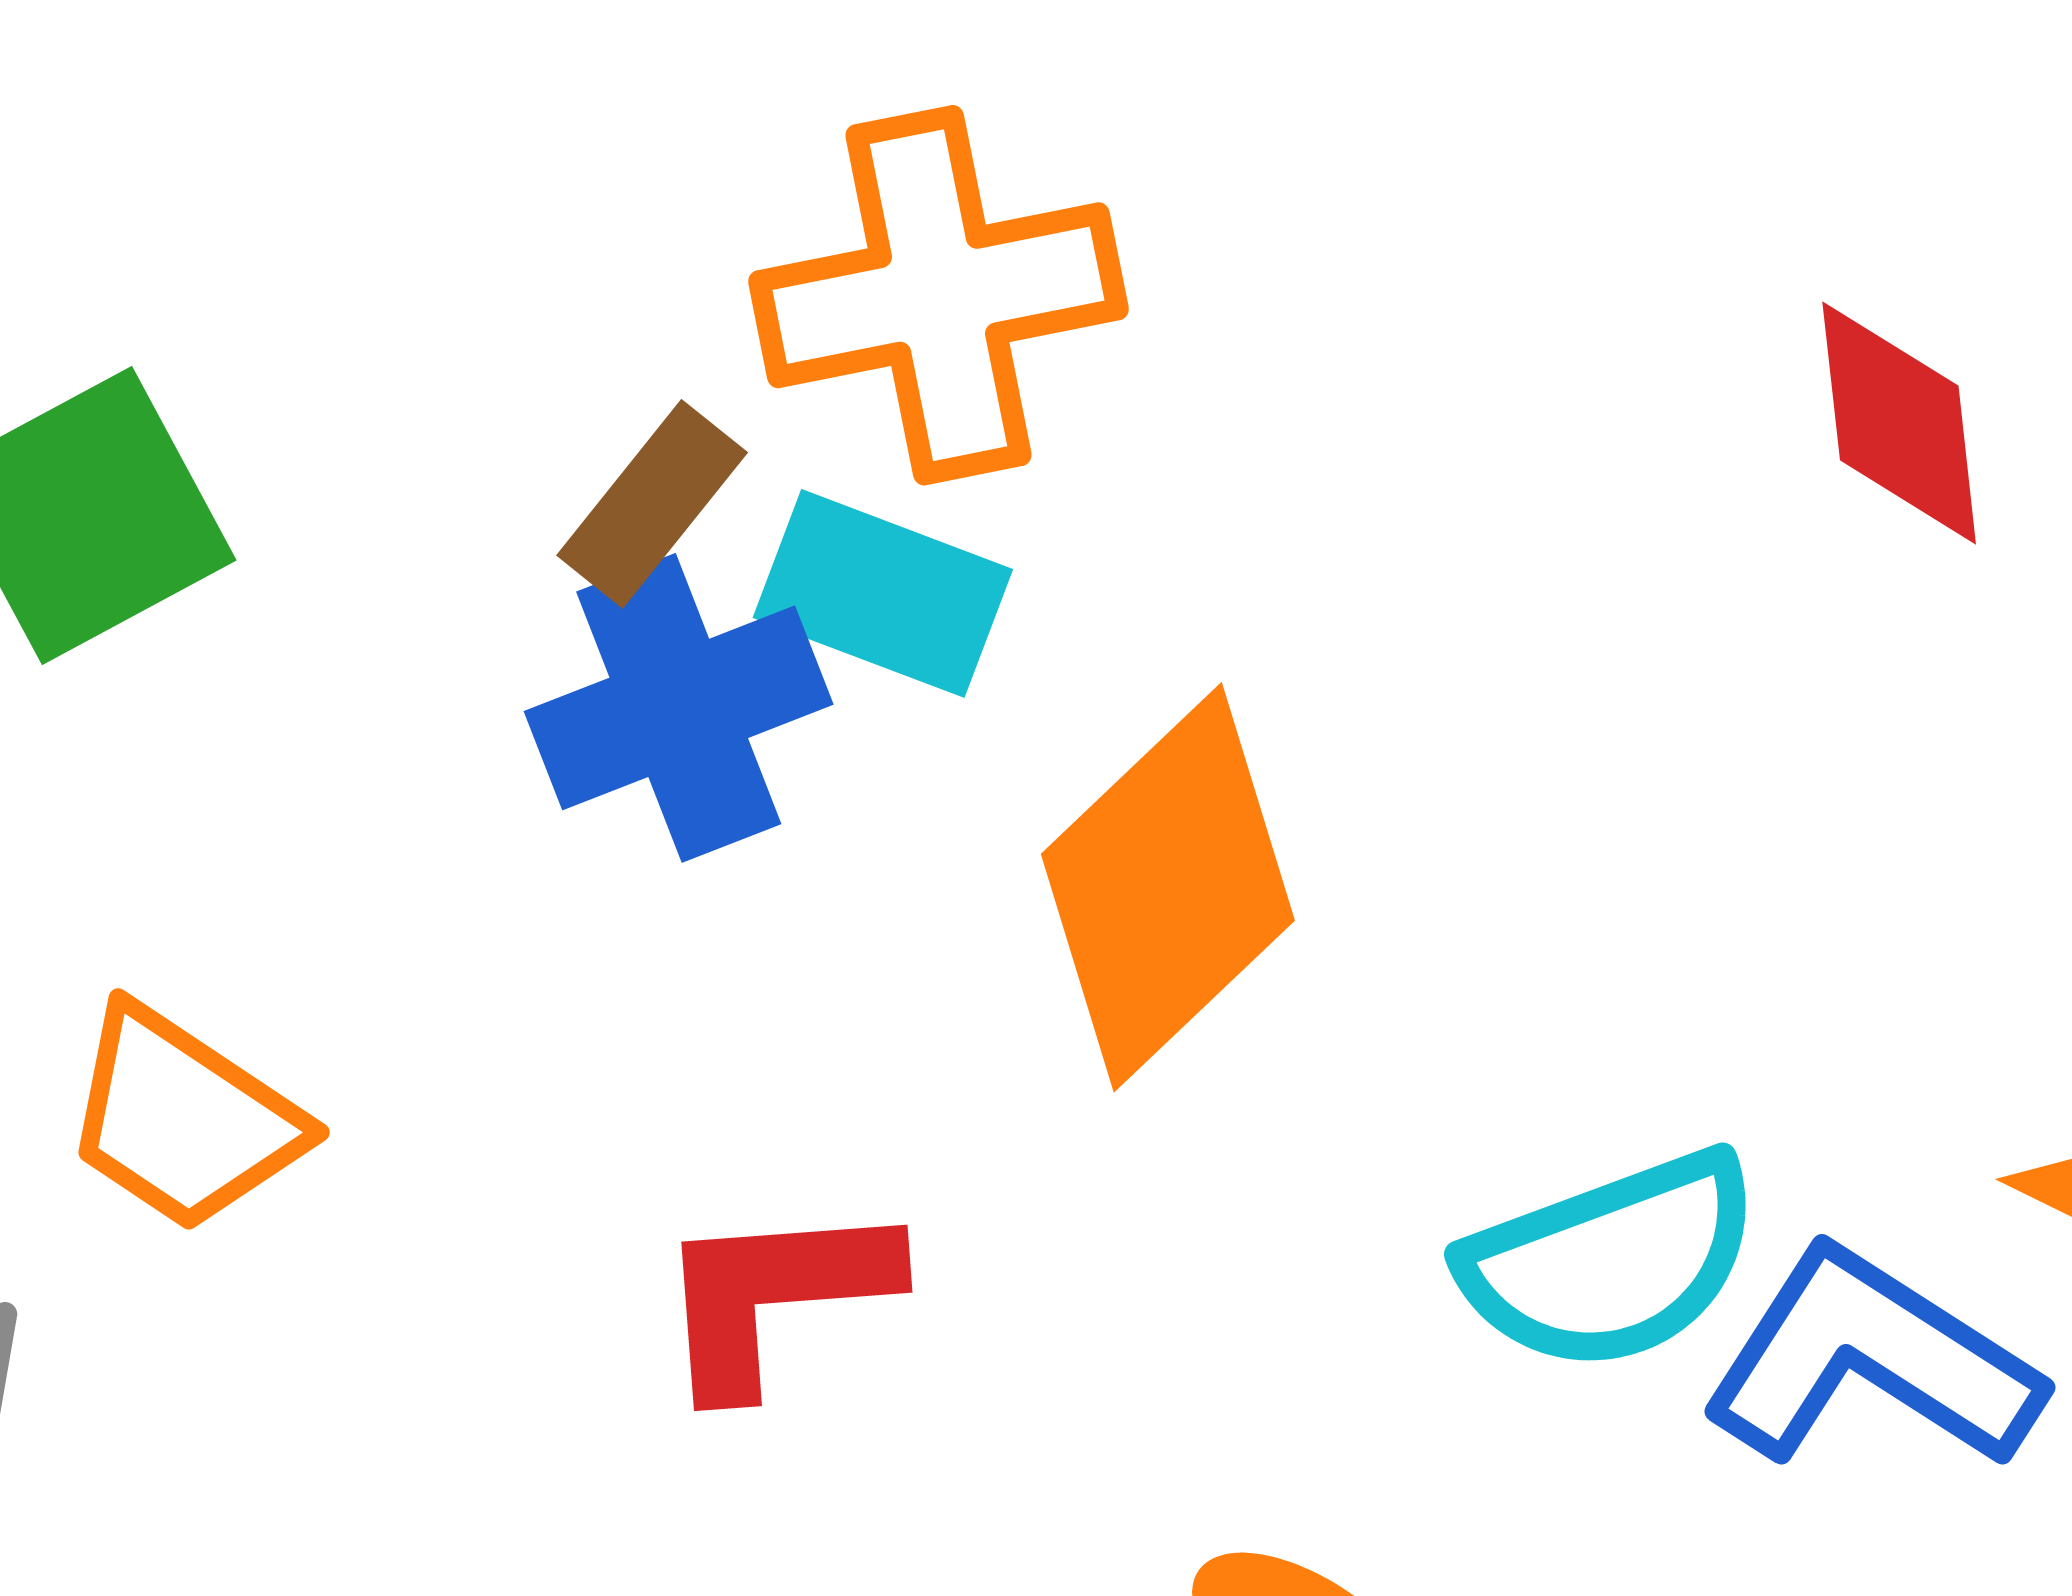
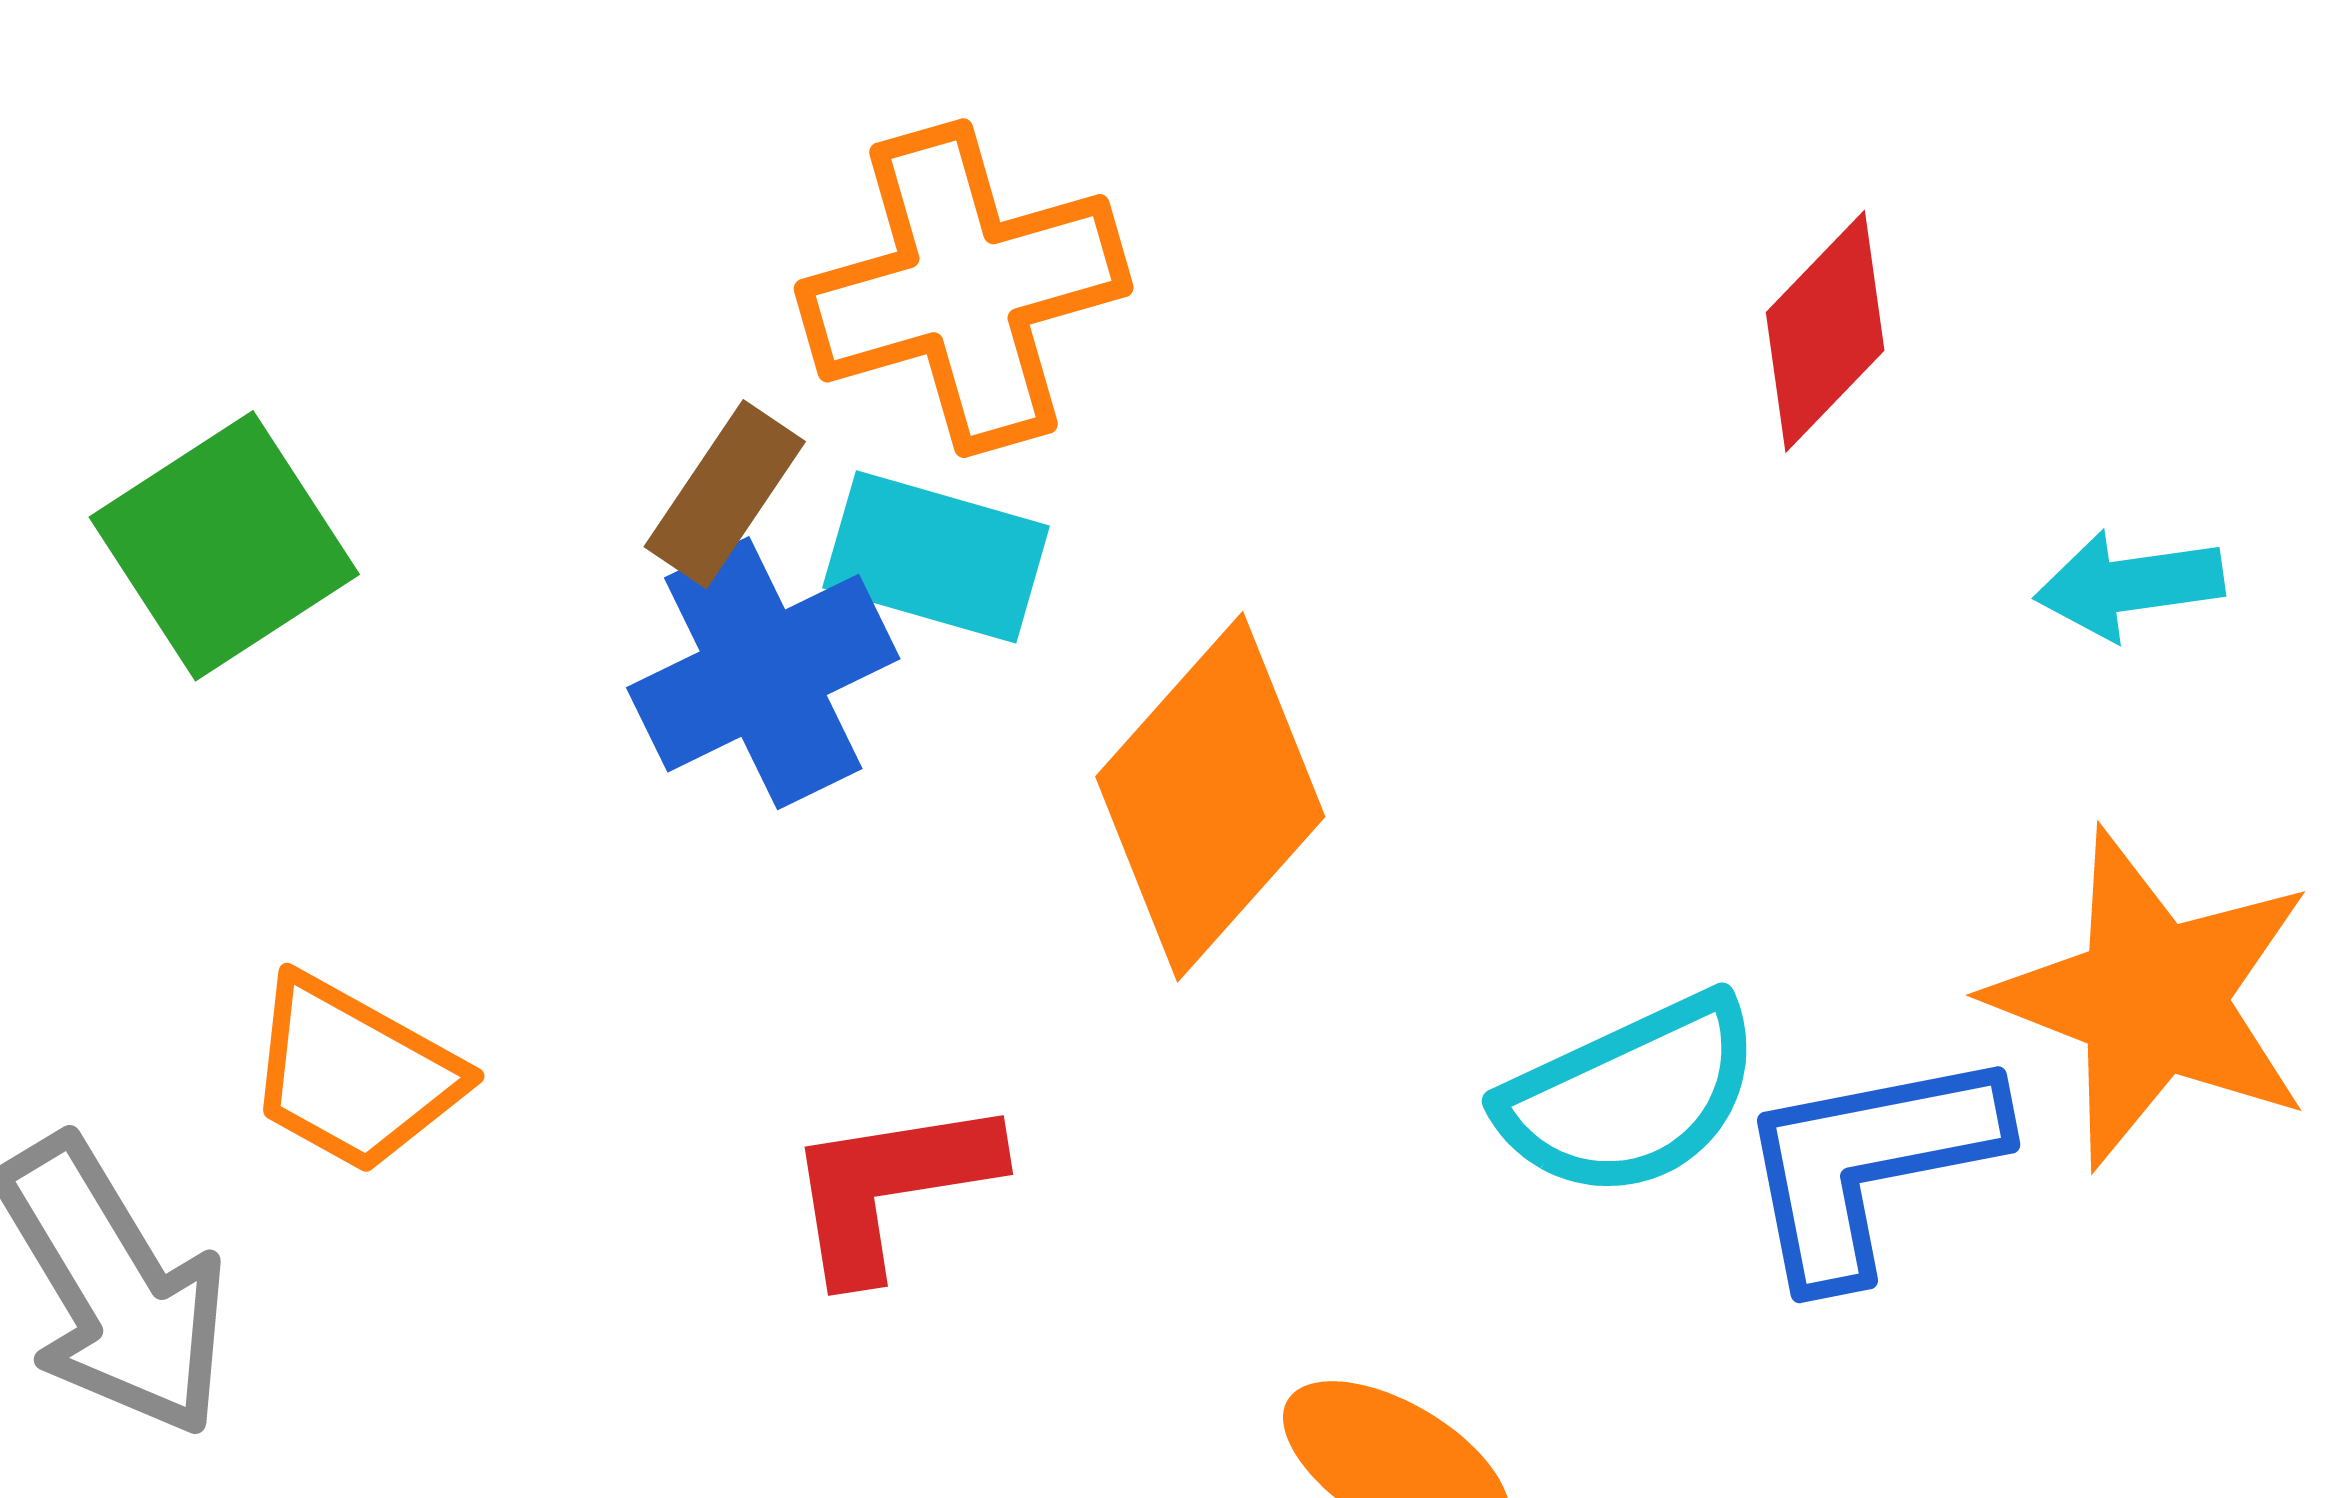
red diamond: (1899, 423) -> (1825, 331), turned 55
blue L-shape: (1871, 1360) -> (1869, 1164), turned -39

